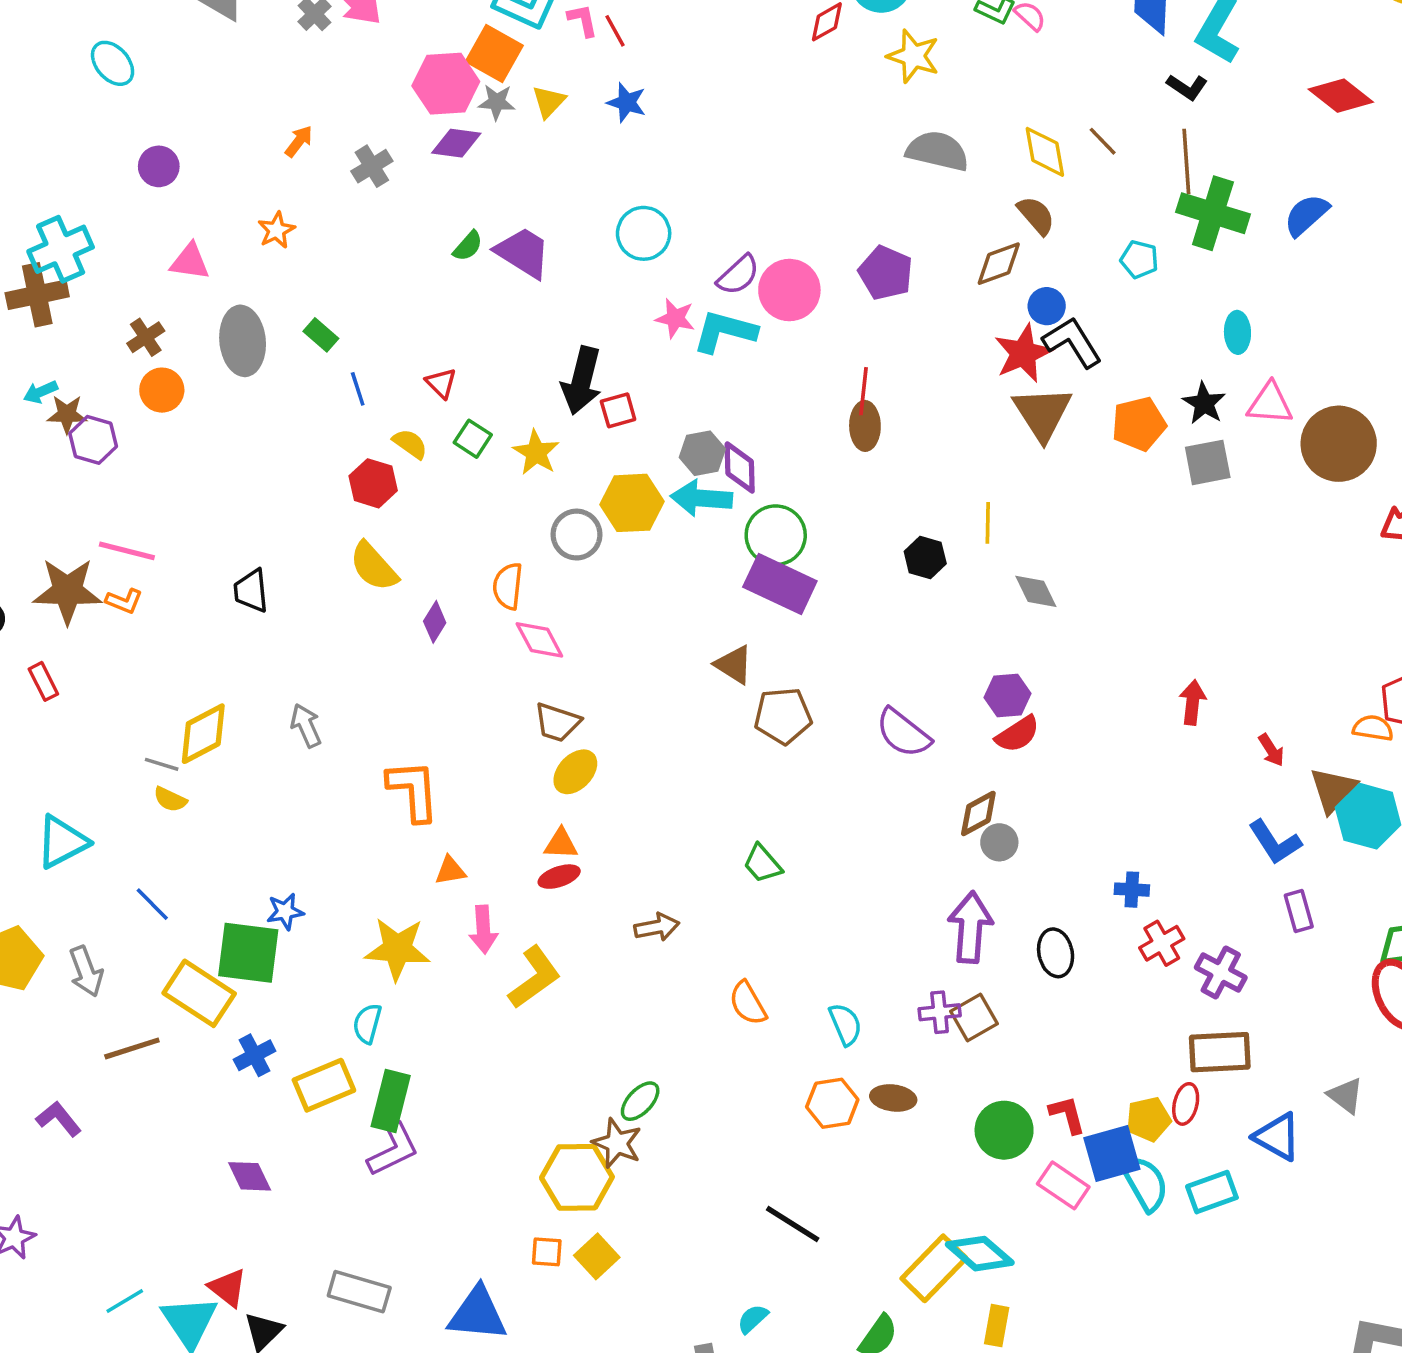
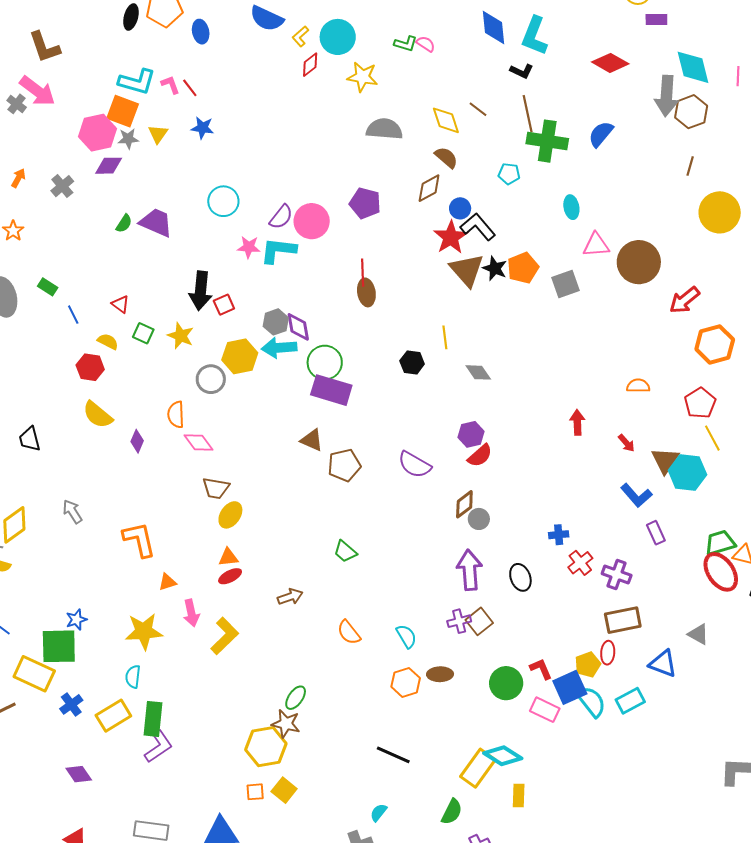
black star: (1204, 403) -> (495, 268), moved
orange semicircle: (1373, 728) -> (638, 386), moved

